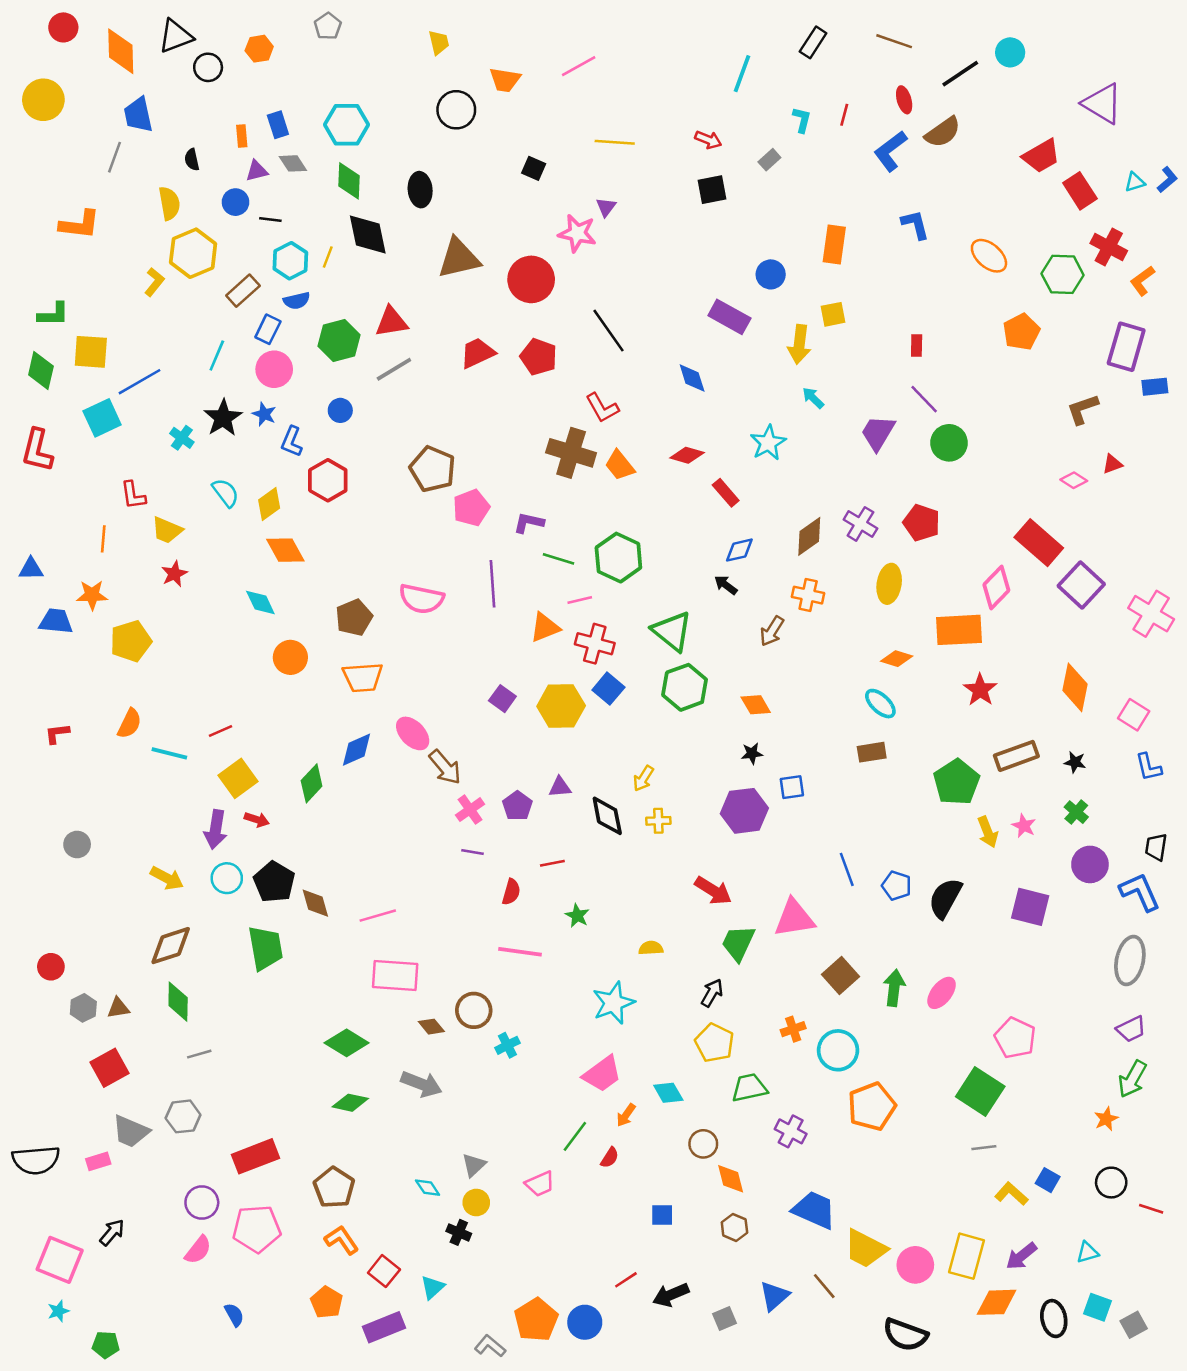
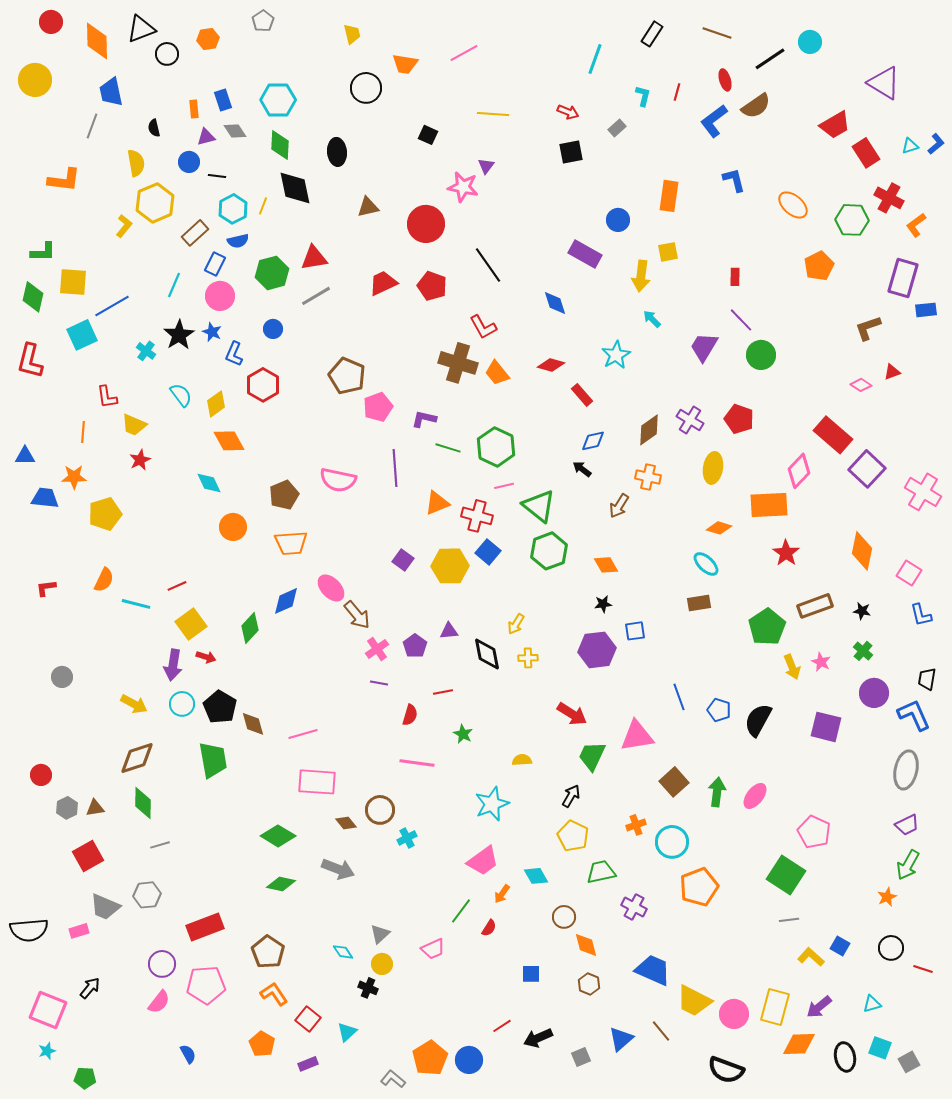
brown triangle: (459, 258) -> (368, 207), size x0.6
pink line: (580, 600) -> (504, 486), moved
purple rectangle: (384, 1327) -> (308, 1064), size x0.6

